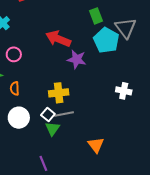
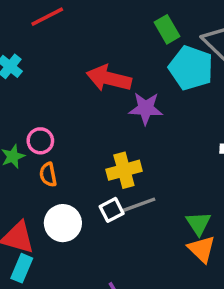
pink circle: (14, 54) -> (40, 141), moved
white square: (48, 114) -> (112, 210), turned 32
green triangle: (52, 129) -> (198, 223), moved

